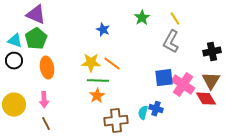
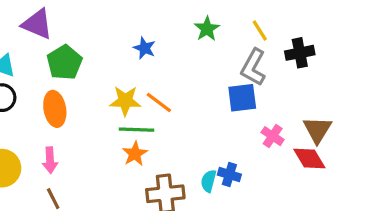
green pentagon: (36, 39) -> (64, 62), moved
black cross: (212, 52) -> (300, 53), moved
blue square: (164, 78) -> (242, 98), moved
pink cross: (183, 85) -> (273, 136), size x0.6

